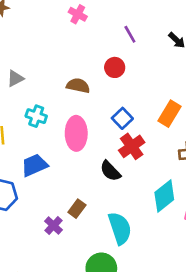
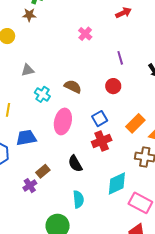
red circle: (115, 67) -> (113, 86), moved
cyan cross: (36, 116) -> (42, 94), moved
black semicircle: (110, 171) -> (75, 164), moved
brown rectangle: (77, 209) -> (43, 171), moved
cyan semicircle: (120, 228) -> (78, 199), size x0.7

